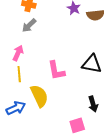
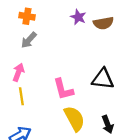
yellow semicircle: (39, 96) -> (74, 119), moved

